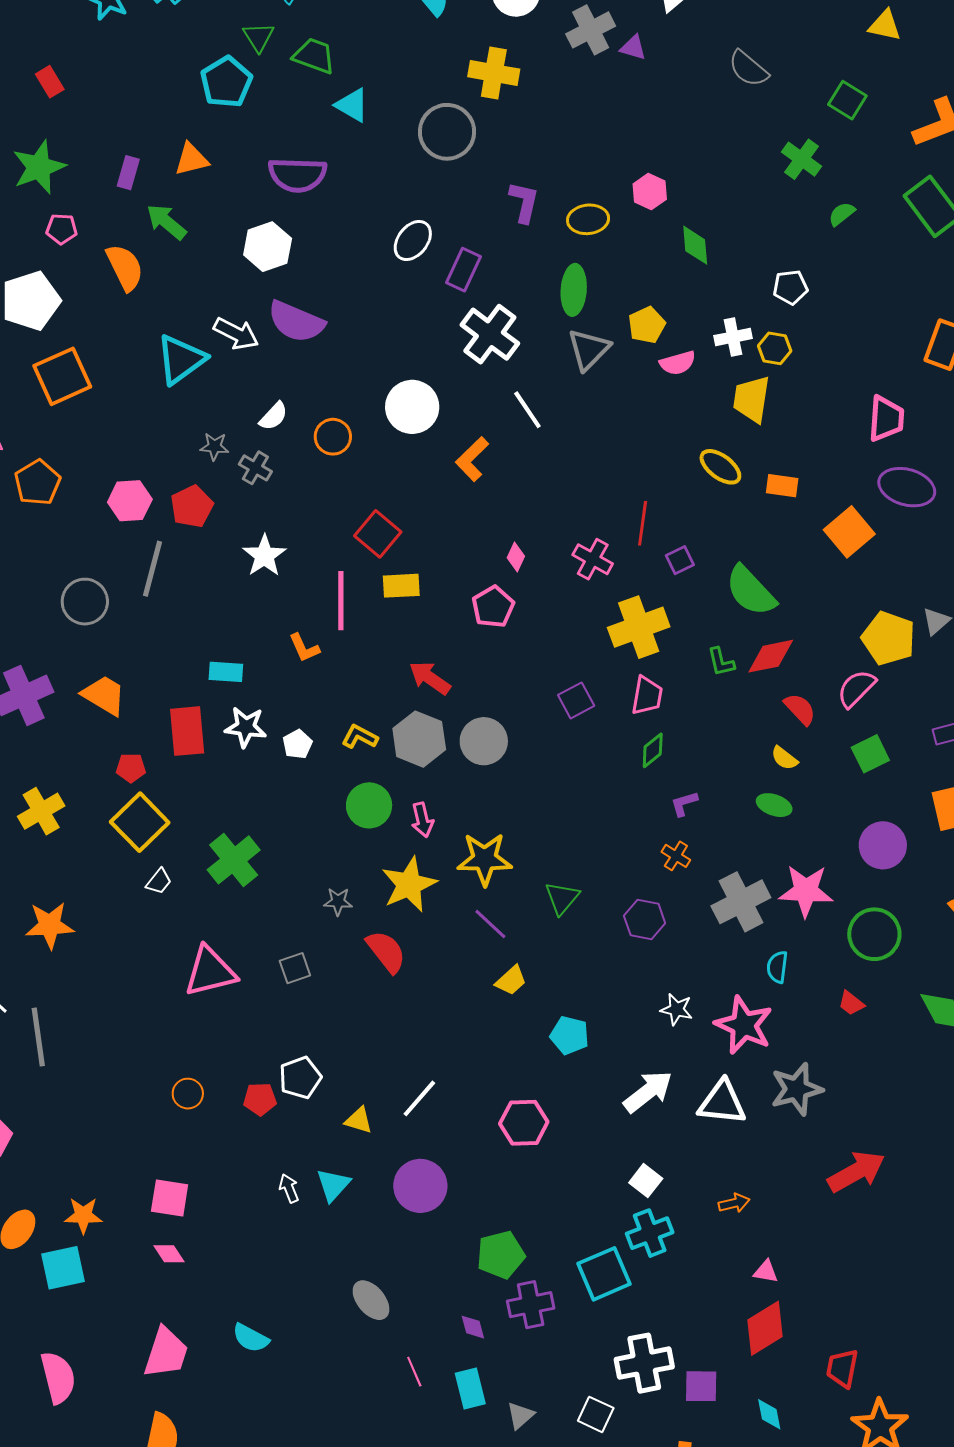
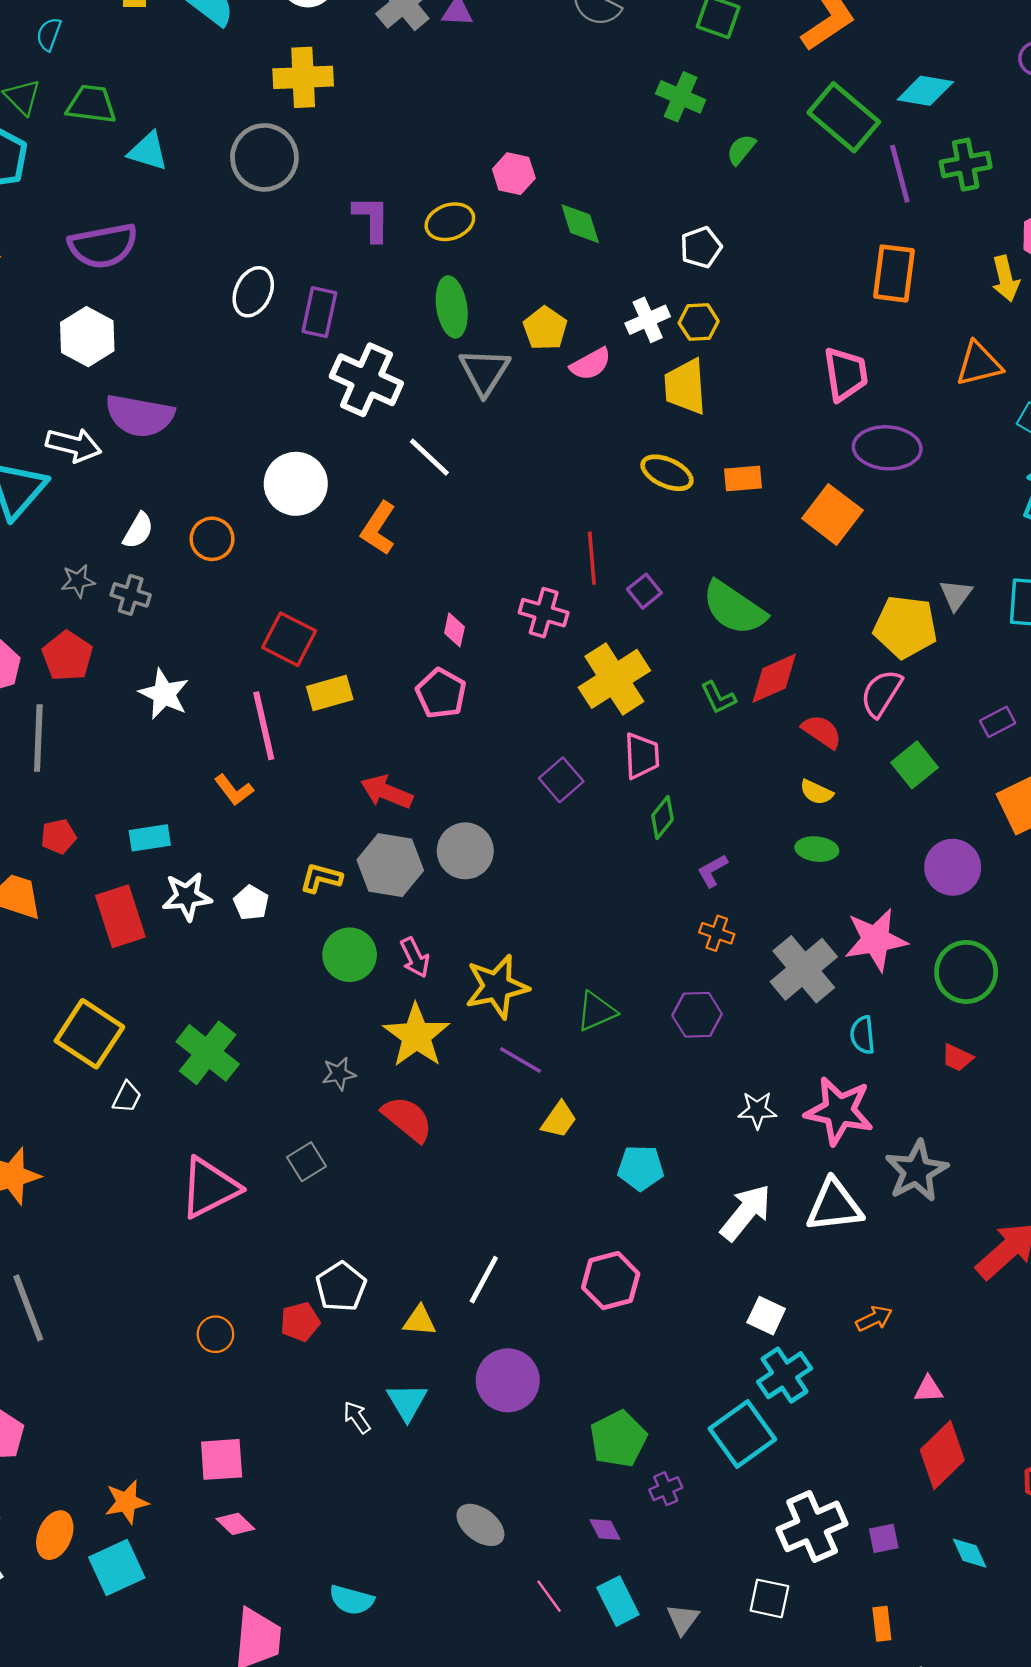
red pentagon: (131, 768) -> (58, 836), moved
green triangle: (562, 898) -> (596, 1011), turned 39
purple cross: (531, 1305) -> (666, 1489), size x0.6
purple square: (701, 1386) -> (884, 1538), size x0.7

